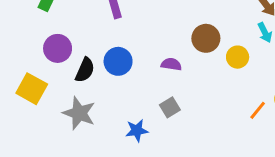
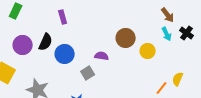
black semicircle: (85, 70) -> (46, 42), moved
gray square: (170, 107) -> (88, 73), moved

